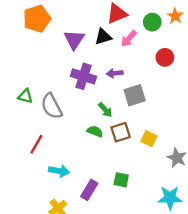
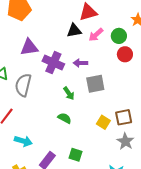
green circle: (152, 22) -> (119, 36), moved
purple triangle: (74, 40) -> (29, 47), moved, turned 42
gray semicircle: (52, 106) -> (23, 85), turned 35
green semicircle: (95, 131) -> (65, 118), moved
brown square: (121, 132) -> (124, 117), moved

